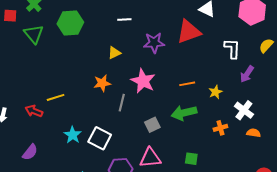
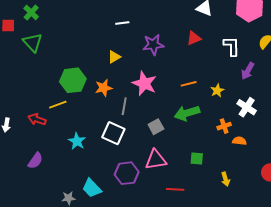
green hexagon: (70, 23) -> (73, 80), moved
red triangle: (189, 32) -> (194, 38), moved, size x0.6
orange semicircle: (254, 133) -> (239, 141), moved
white square: (100, 138) -> (113, 133), moved

